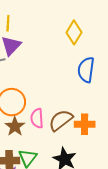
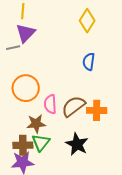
blue semicircle: (86, 70) -> (89, 62), moved, size x0.7
brown star: (15, 127) -> (36, 124), moved, turned 30

